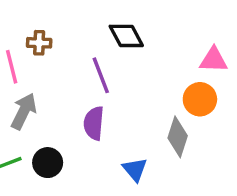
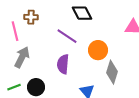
purple line: (101, 75) -> (67, 36), turned -35
orange circle: (200, 99) -> (98, 50), moved

